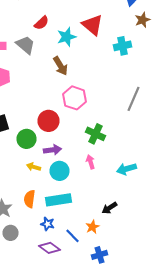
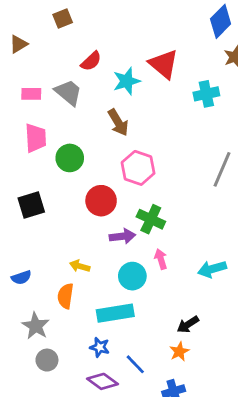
green cross: (96, 134) -> (151, 219), moved
green circle: (26, 139) -> (70, 158), moved
purple arrow: (52, 150) -> (122, 236), moved
cyan circle: (60, 171) -> (132, 276), moved
orange semicircle: (30, 199) -> (65, 296), moved
orange star: (92, 227) -> (179, 352), moved

